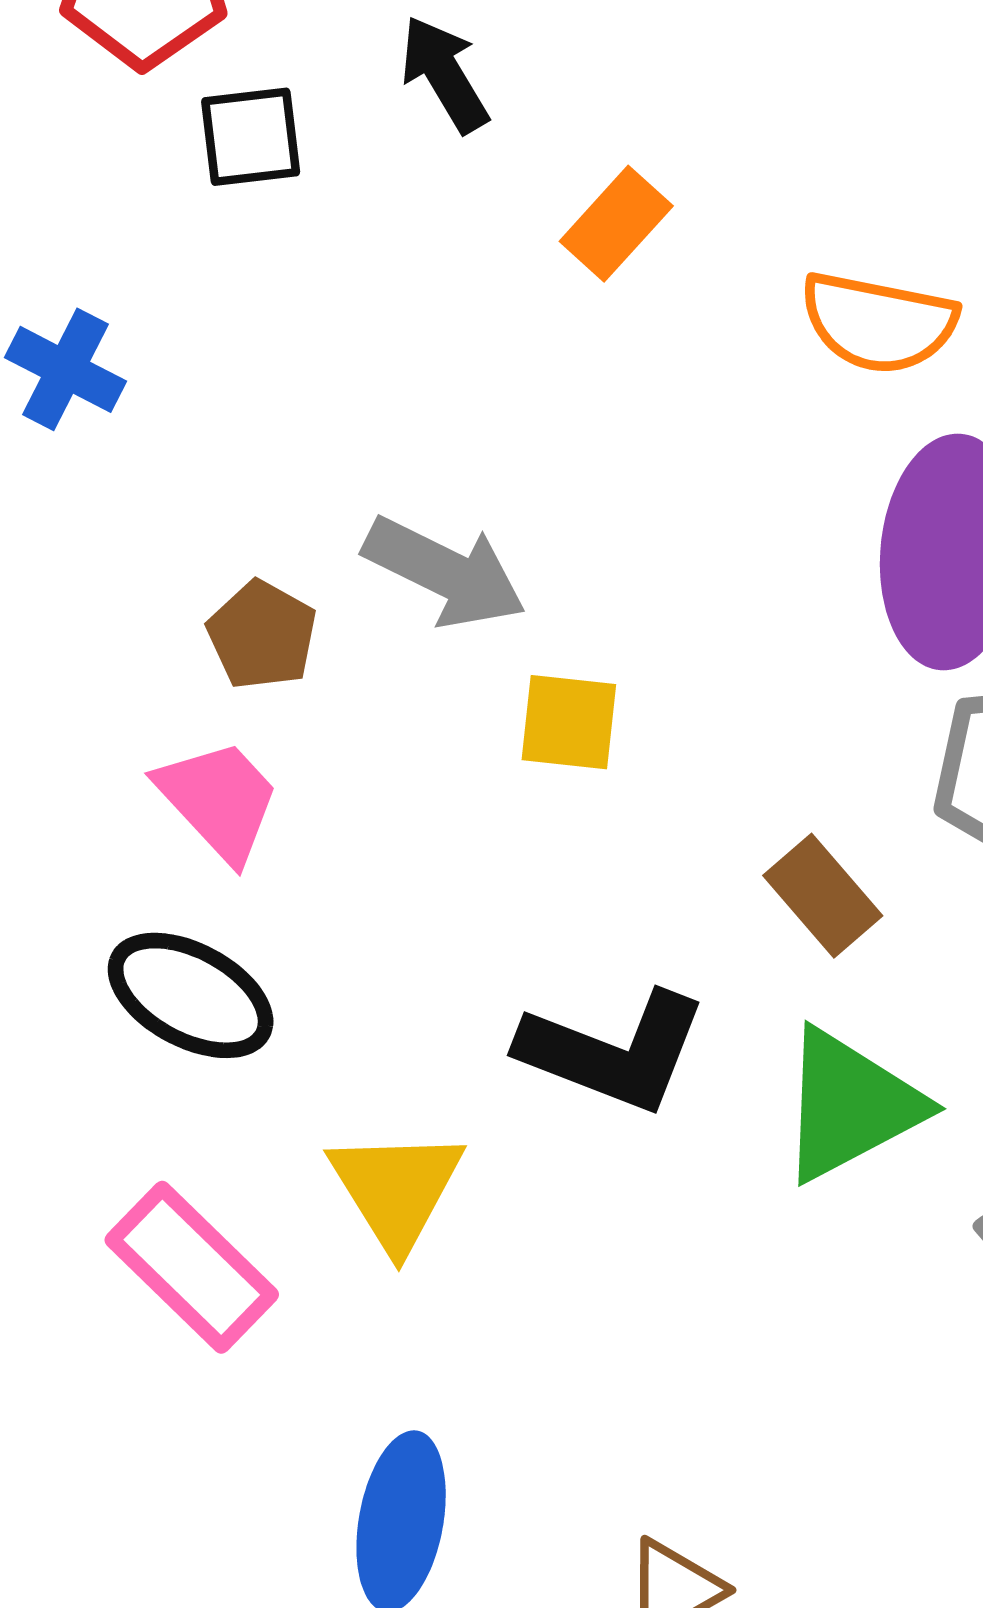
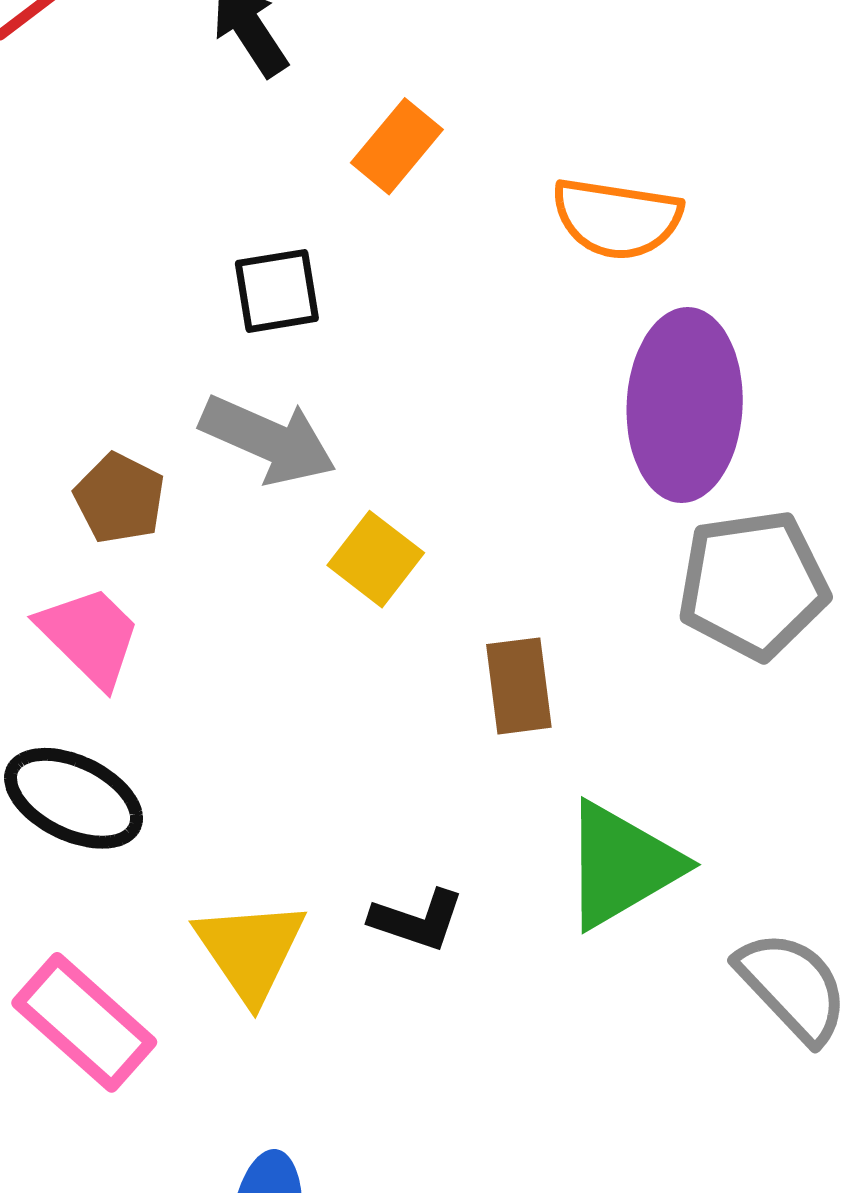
black square: (251, 137) -> (277, 291), moved
yellow square: (569, 722) -> (376, 559), turned 34
brown rectangle: (823, 896) -> (519, 686), moved, turned 36
black L-shape: (613, 1051) -> (417, 920), moved, size x0.6

